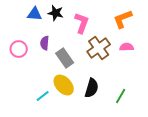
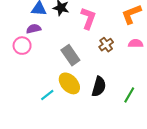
purple semicircle: (45, 43) -> (34, 29), moved, turned 72
brown cross: (99, 48) -> (106, 45), size x0.6

